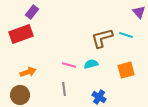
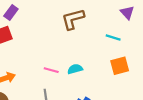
brown L-shape: (102, 38) -> (73, 19), moved
orange square: (126, 70) -> (120, 66), moved

